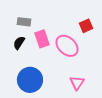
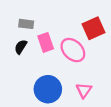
red square: (86, 26) -> (94, 28), size x1.5
blue circle: (30, 80) -> (48, 89), moved

